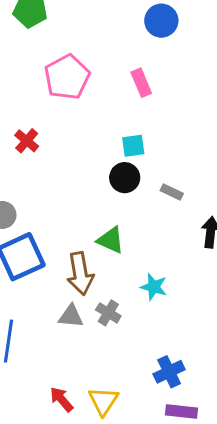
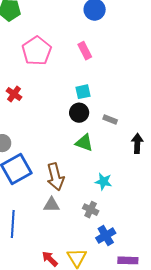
green triangle: (111, 240) -> (84, 143), moved
gray cross: (108, 313) -> (91, 210), moved
blue cross: (169, 372) -> (106, 236), moved

